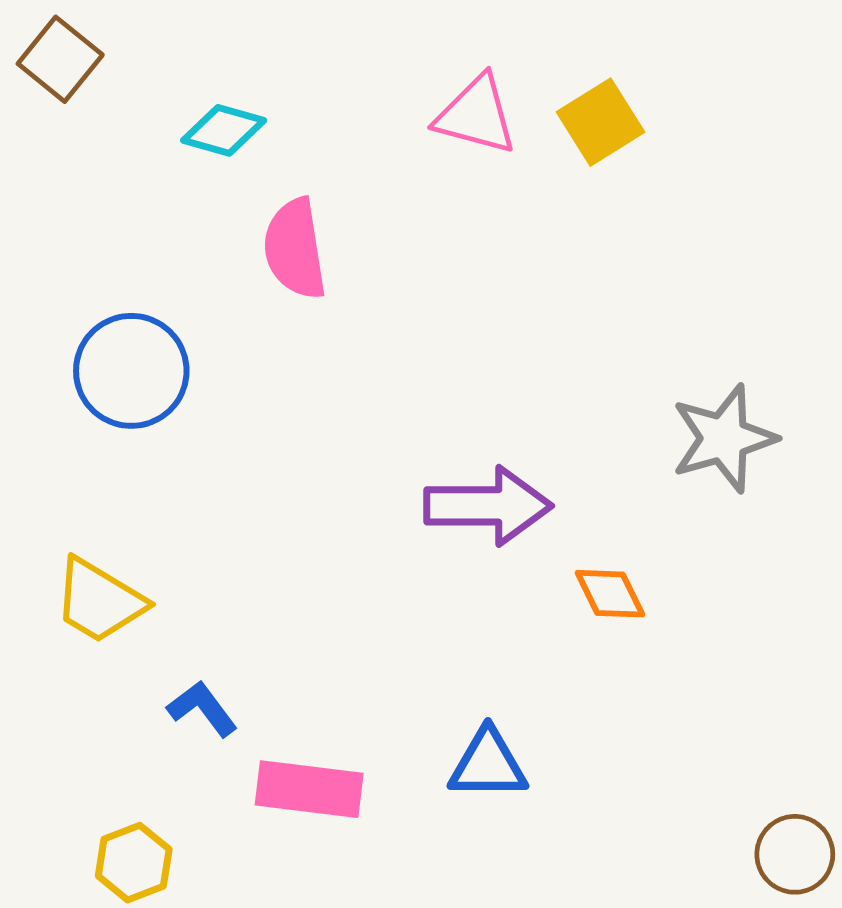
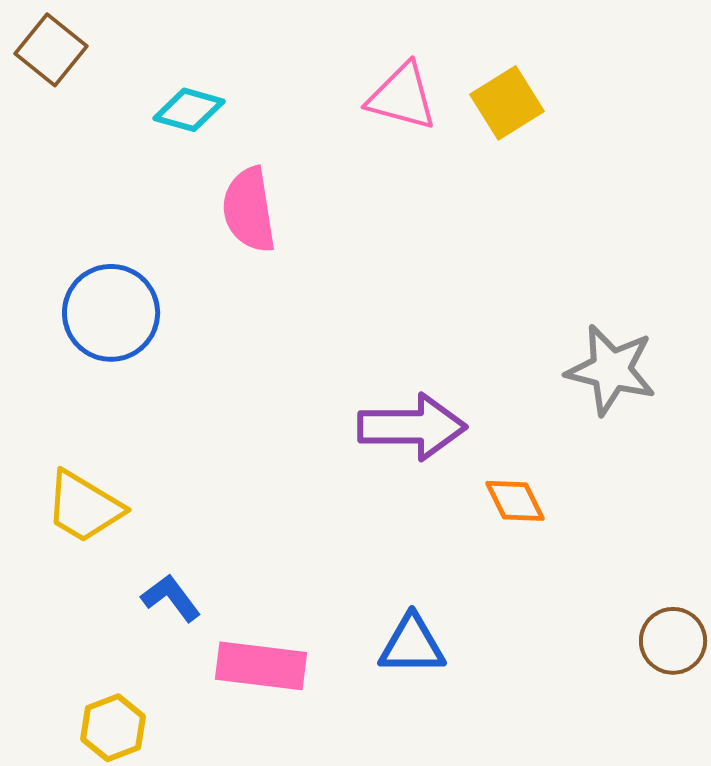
gray star: (724, 438) -> (611, 370), turned 30
brown circle: (795, 854) -> (673, 641), moved

